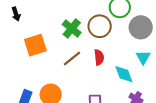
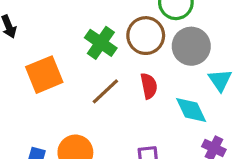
gray circle: (141, 27) -> (191, 46), moved

